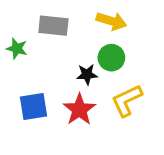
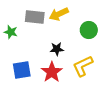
yellow arrow: (111, 21) -> (59, 14), moved, turned 138
green circle: (111, 58) -> (89, 30), moved

